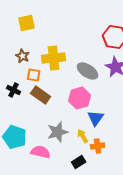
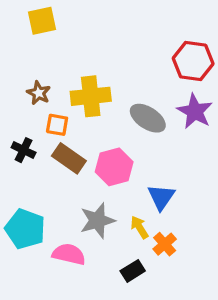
yellow square: (27, 23) -> (42, 21), moved
pink hexagon: (80, 98) -> (114, 167), moved
orange cross: (98, 146) -> (165, 244), turned -32

